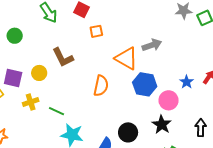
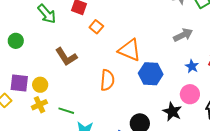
orange square: (96, 31) -> (96, 27), turned -32
gray arrow: (152, 45) -> (183, 35), moved
yellow circle: (39, 73) -> (40, 85), moved
pink circle: (169, 100) -> (190, 94), moved

